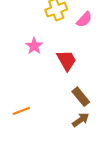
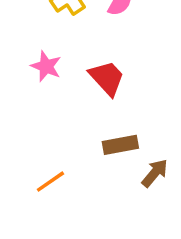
brown rectangle: (81, 97) -> (120, 145), moved, turned -48

